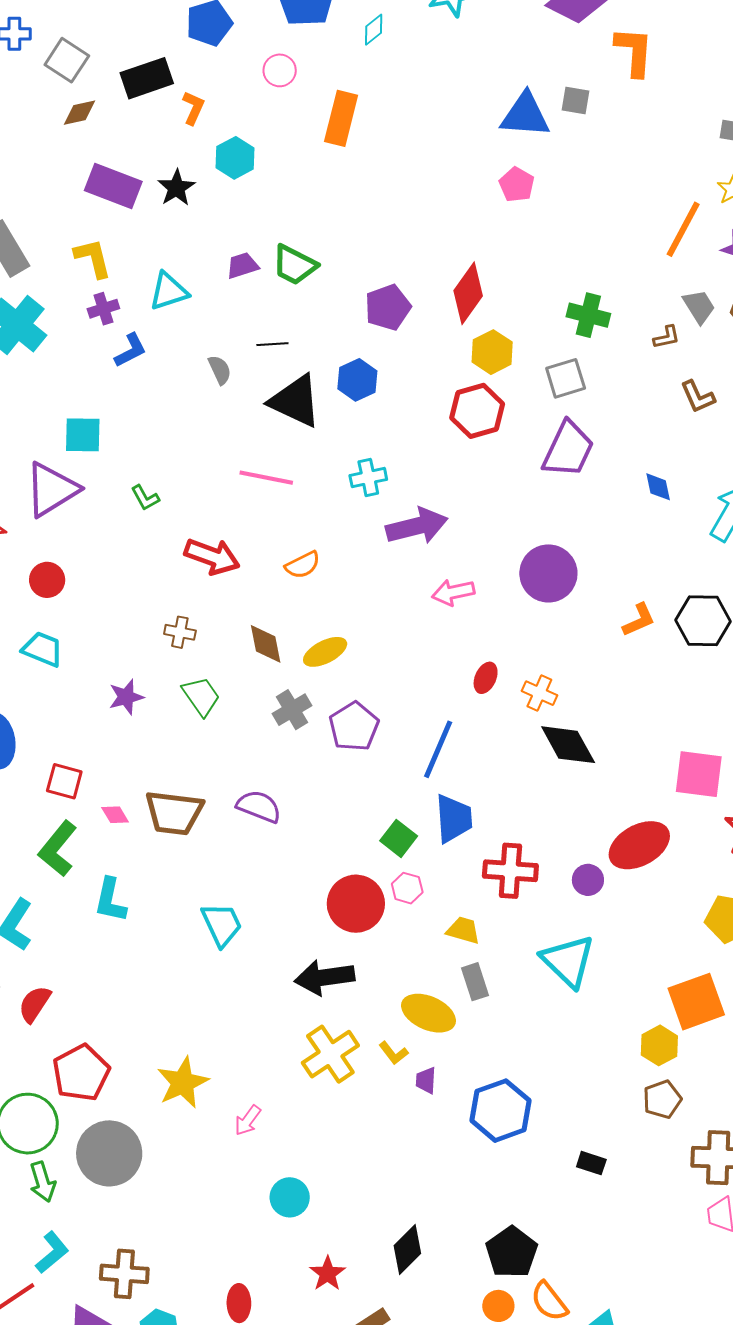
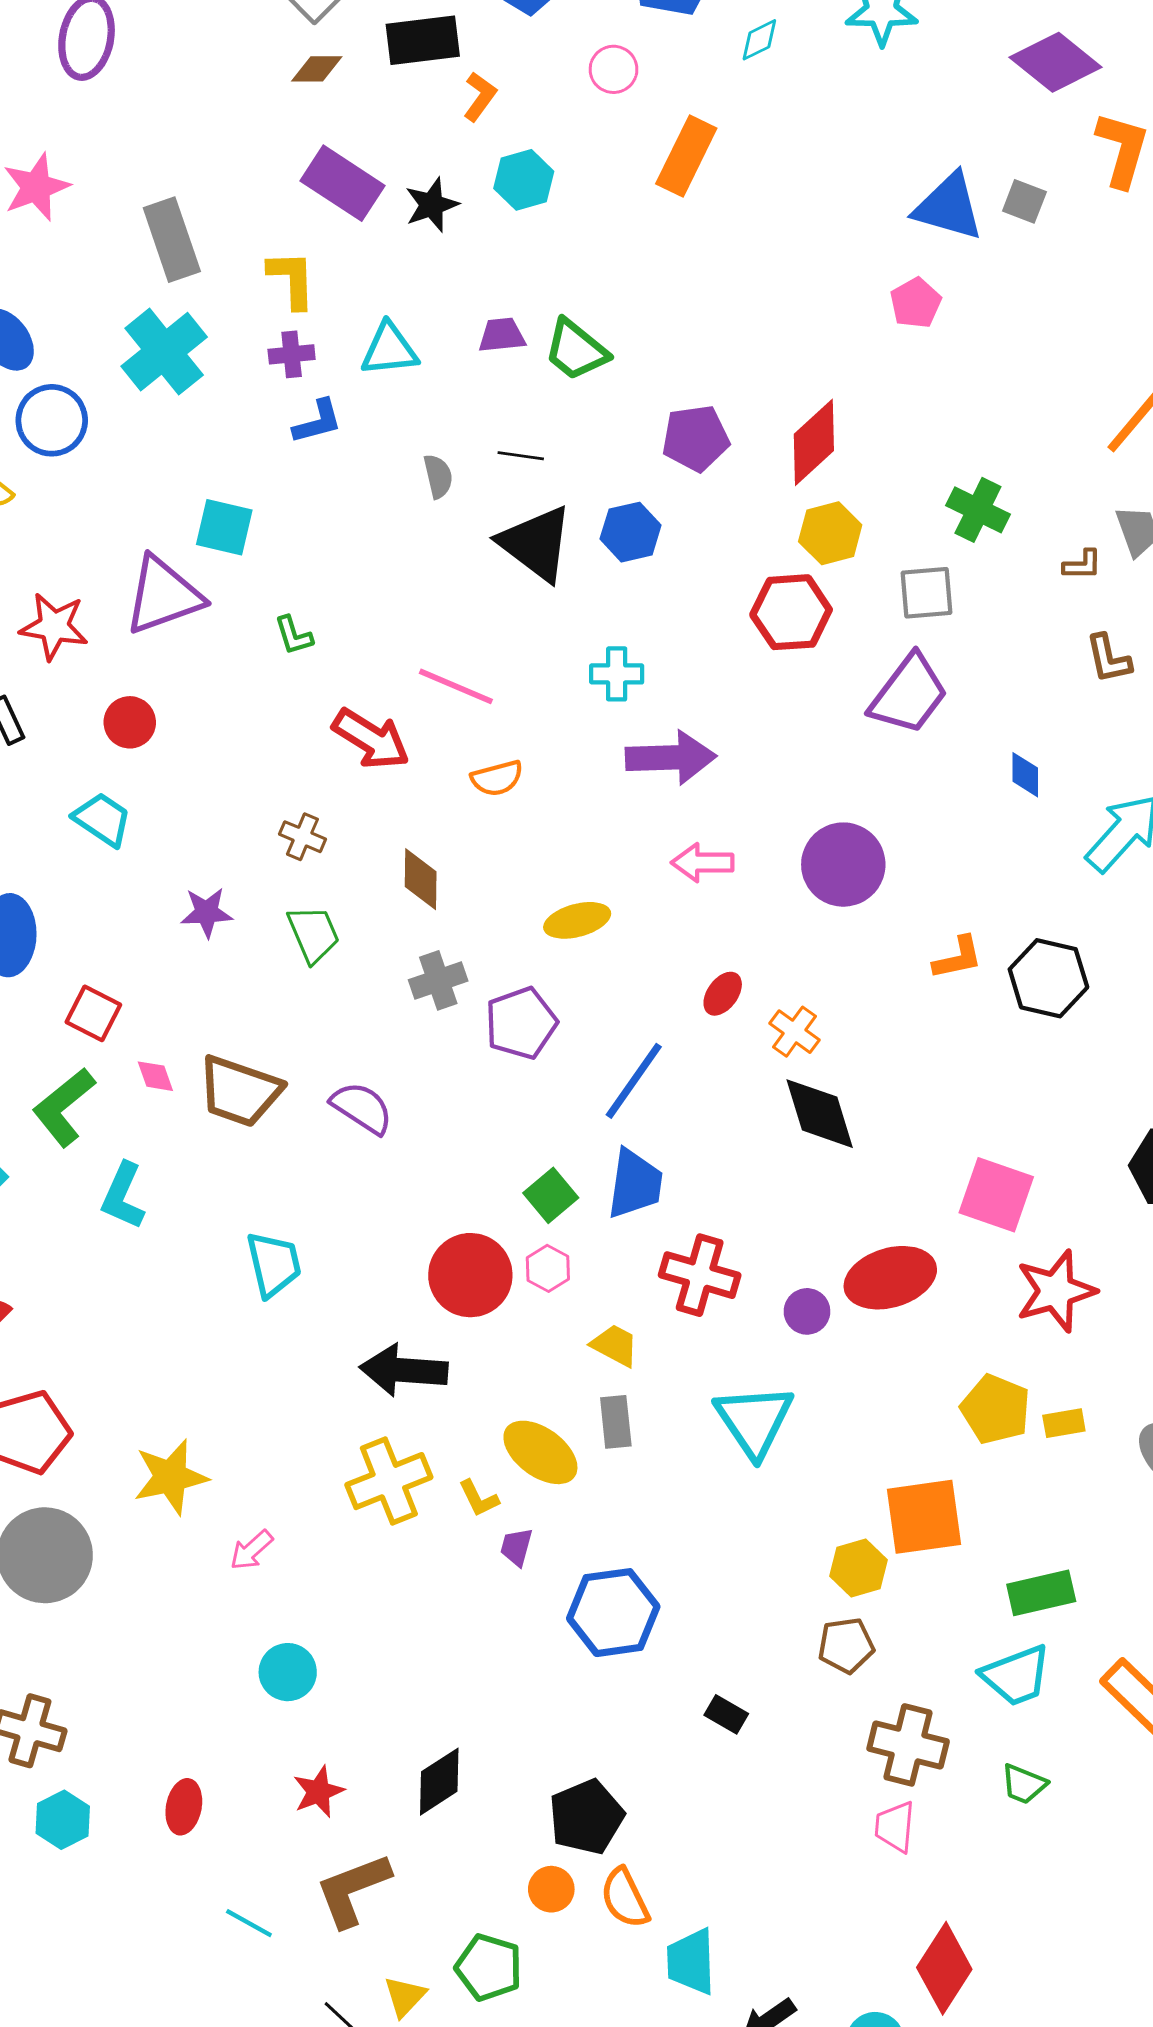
pink line: (266, 478) -> (456, 686), moved
yellow ellipse: (325, 652) -> (577, 920), moved

